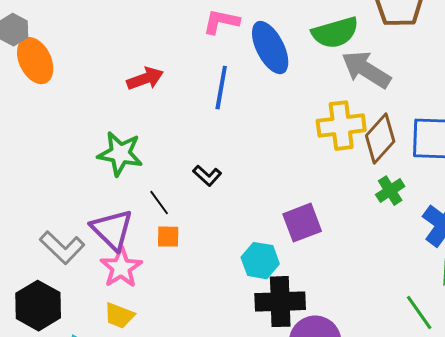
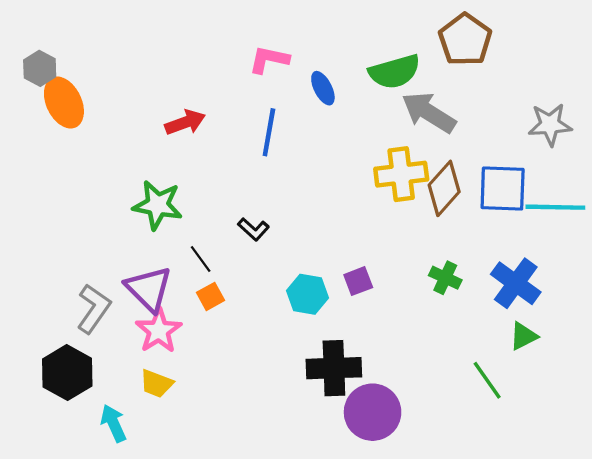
blue ellipse: (270, 48) -> (323, 88), size x0.6
green cross: (390, 191) -> (445, 278), moved, turned -32
purple square: (302, 223) -> (358, 281), size x0.7
orange square: (168, 237) -> (210, 296), turned -30
gray L-shape: (62, 248) -> (94, 309), turned -99
cyan hexagon: (260, 261) -> (307, 294), moved

